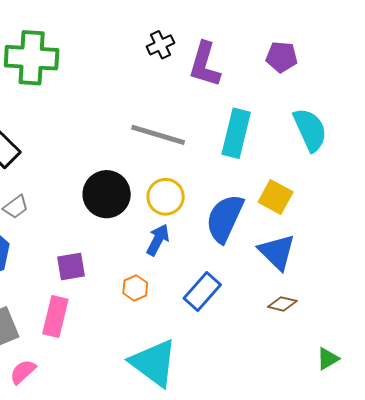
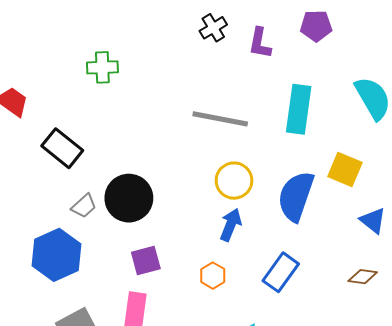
purple pentagon: (282, 57) -> (316, 26), moved
green cross: (32, 58) -> (102, 67), moved, size x0.6
purple L-shape: (205, 64) -> (260, 43), size x0.7
black circle: (107, 194) -> (129, 198), moved
blue triangle: (277, 252) -> (373, 220), moved, size x0.7

